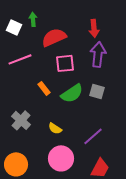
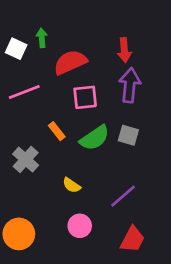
gray cross: (21, 120) -> (26, 160), moved
pink circle: (61, 158) -> (80, 226), size x0.7

